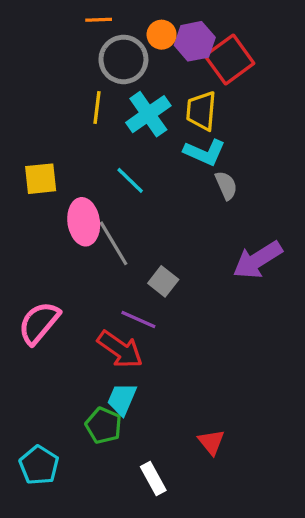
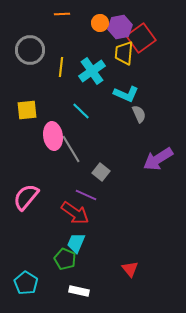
gray circle: (123, 59) -> (30, 50), moved
yellow trapezoid: (201, 111) -> (124, 53), moved
white rectangle: (153, 478) -> (79, 291), moved, turned -48

